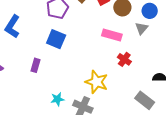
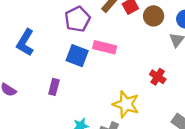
pink rectangle: (112, 35) -> (105, 47), moved

